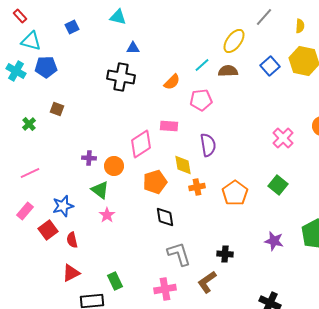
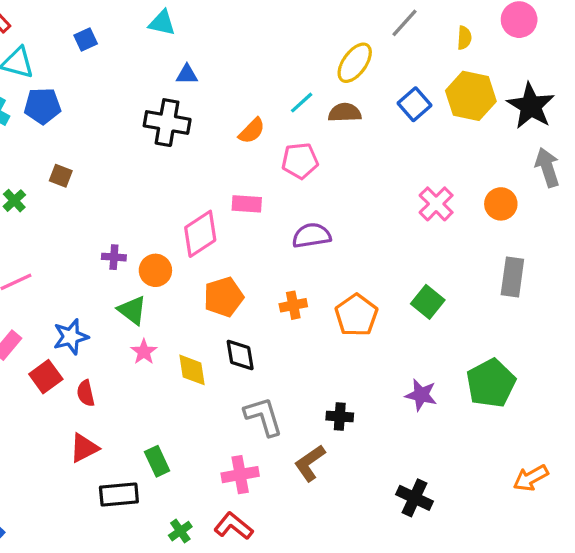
pink cross: (283, 138) -> (436, 204), moved
purple semicircle: (208, 145) -> (312, 235), turned -90
yellow diamond: (183, 165) -> (192, 370), moved

